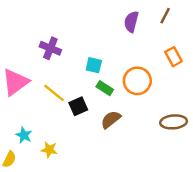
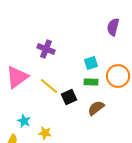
cyan square: (94, 65) -> (91, 63), moved, turned -32
green rectangle: (105, 88) -> (91, 82), turned -32

